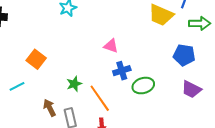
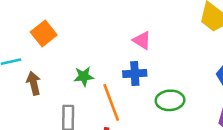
blue cross: (122, 71) -> (135, 74), moved
brown arrow: (50, 108) -> (34, 83), moved

